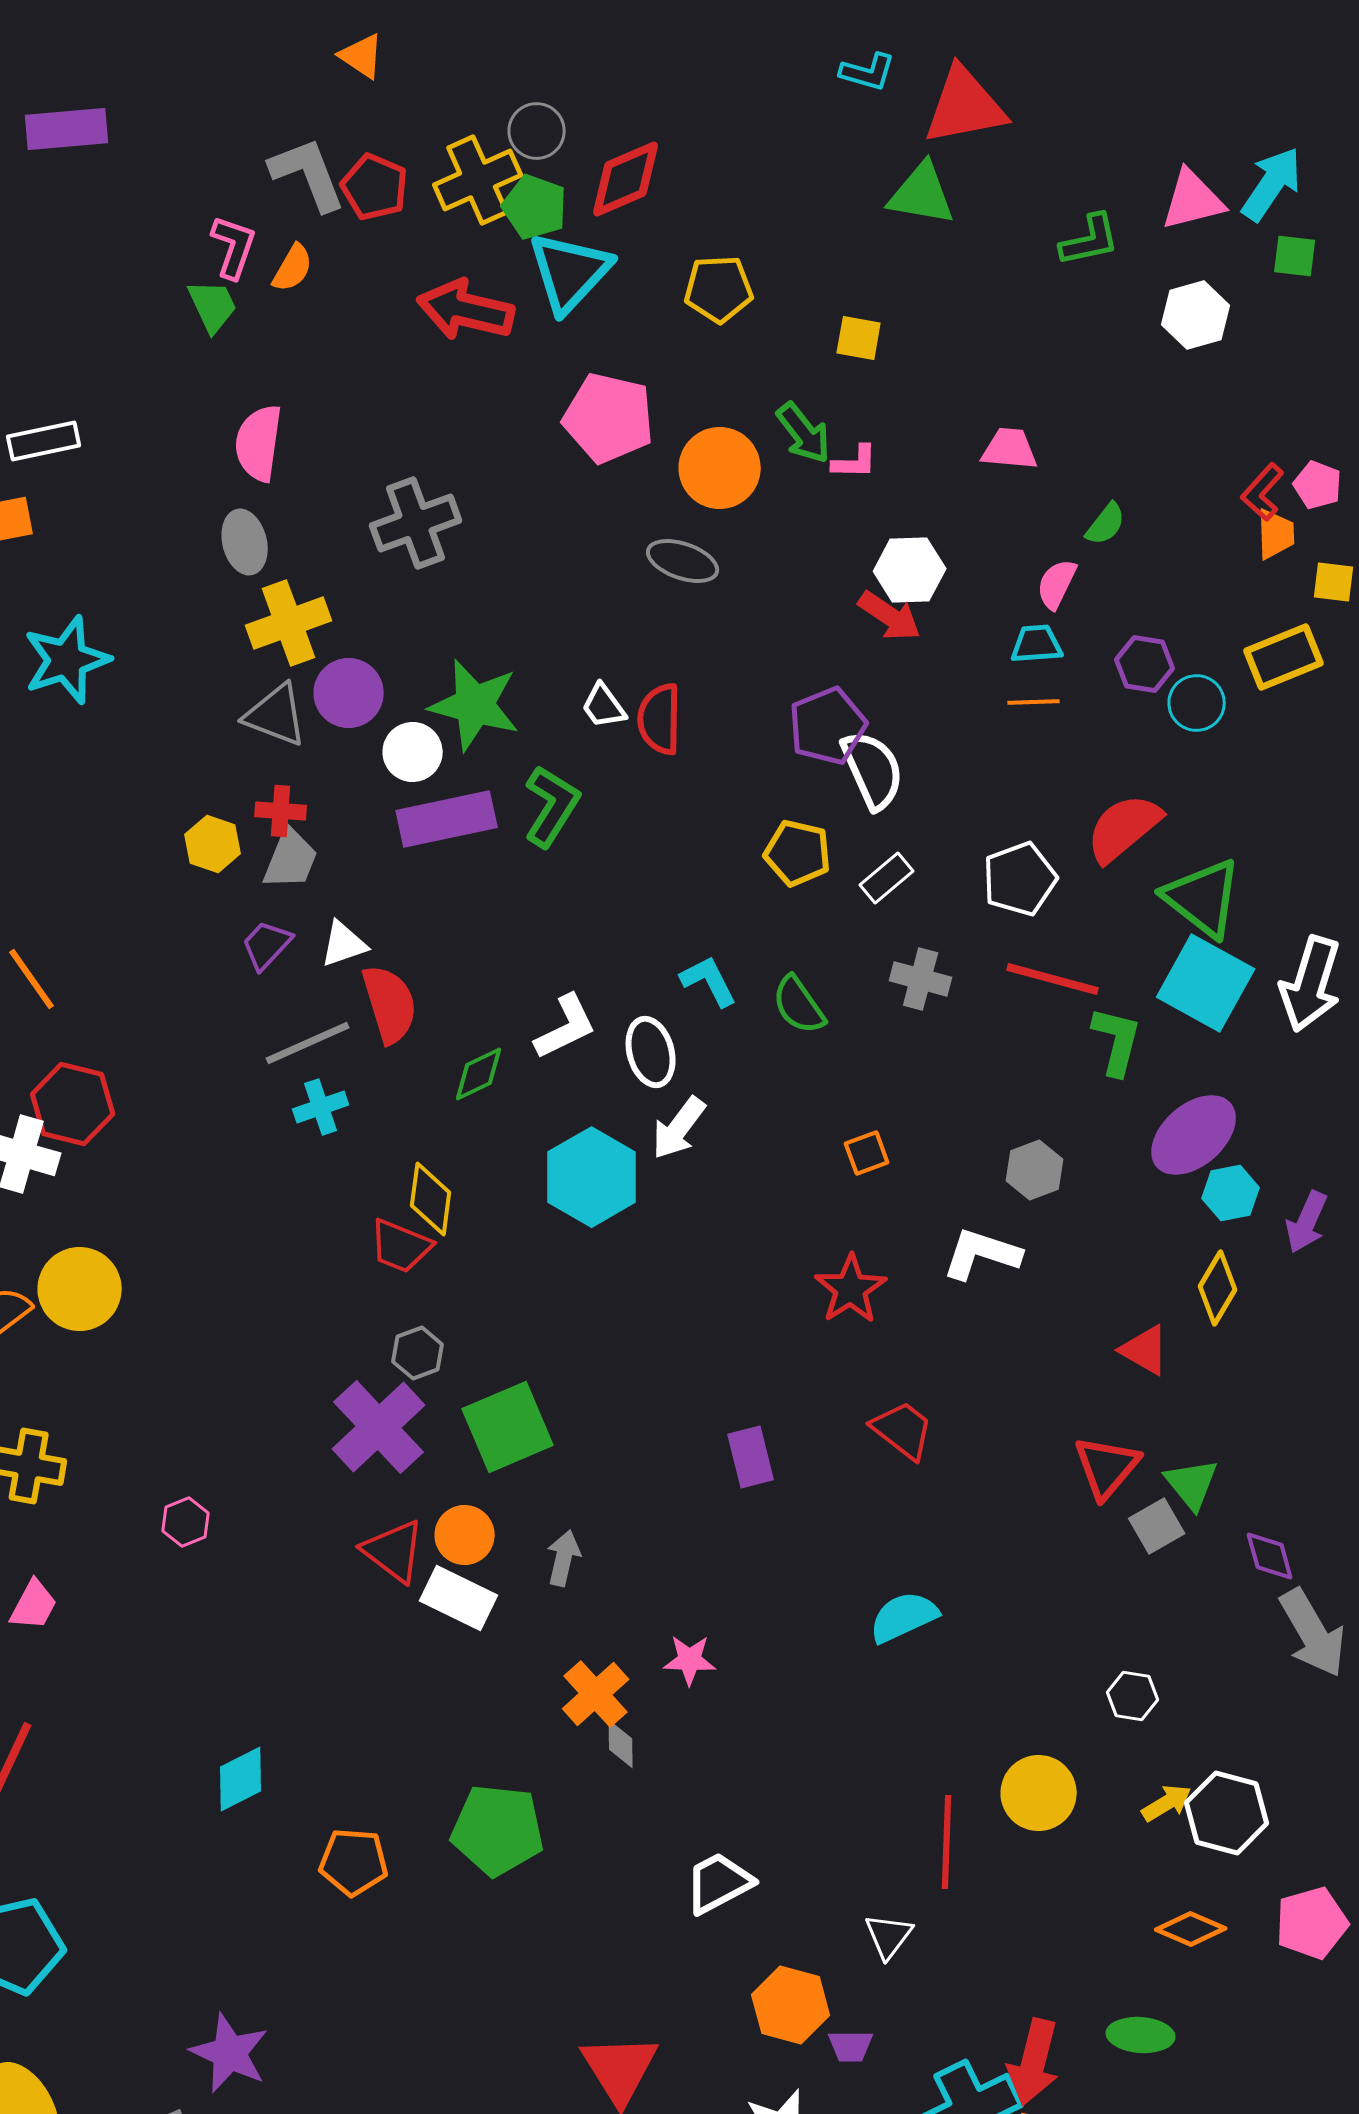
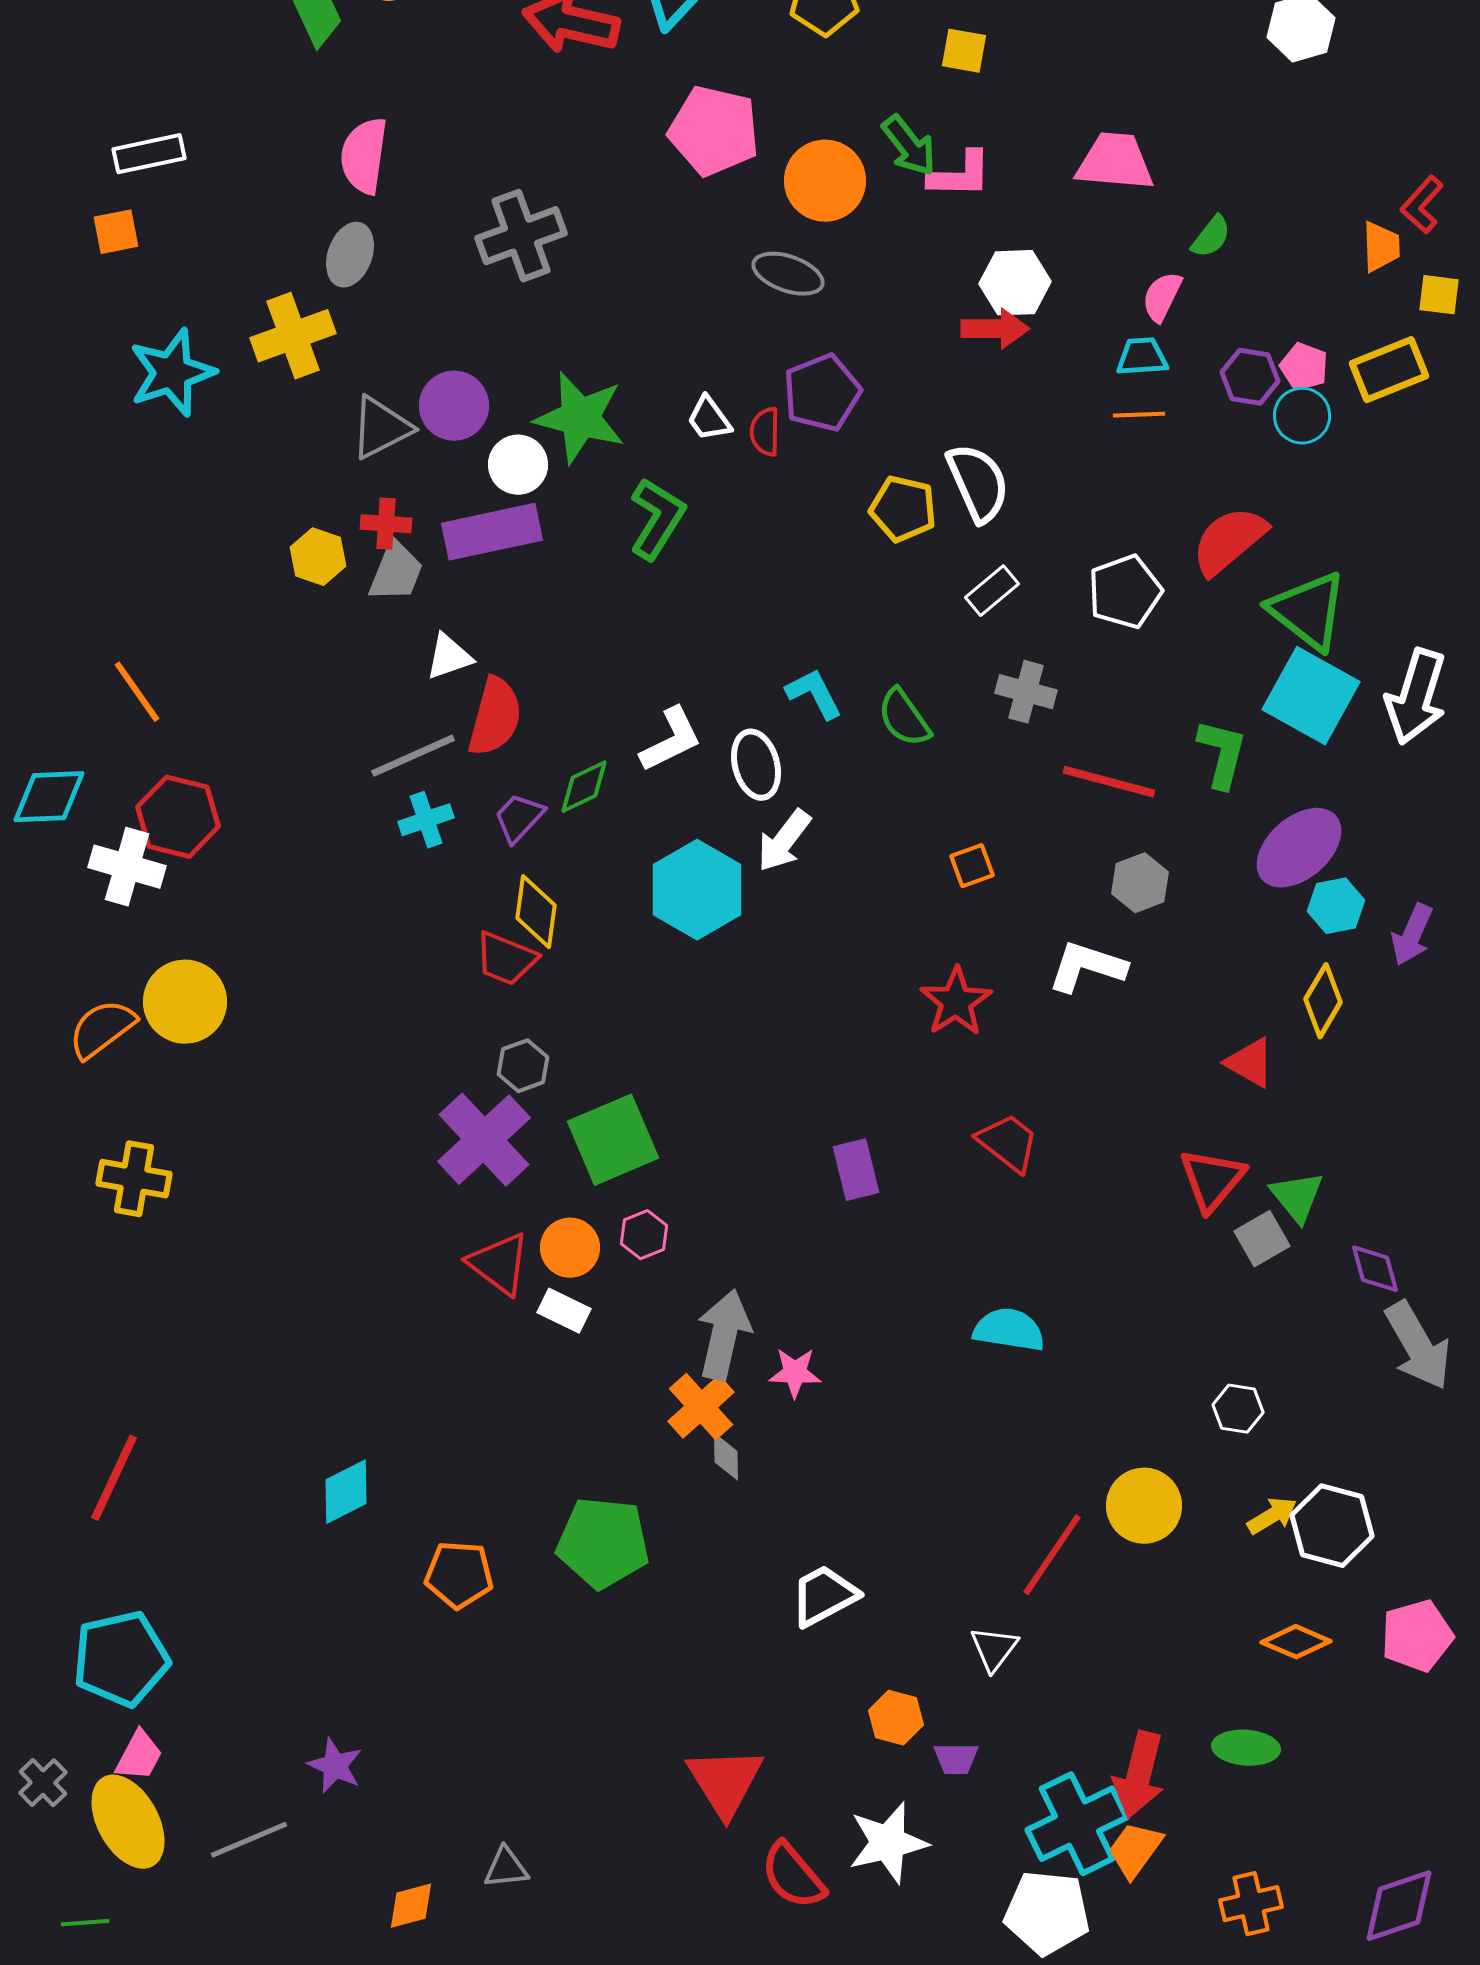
pink trapezoid: (1010, 449) -> (1115, 162), size x1.4
pink L-shape: (855, 462) -> (960, 175), size x1.4
pink pentagon: (1318, 485) -> (1304, 367), moved
red L-shape: (1263, 492) -> (1422, 205), moved
gray ellipse: (245, 542) -> (350, 255), turned 34
red arrow: (890, 616) -> (995, 329), turned -34
yellow cross: (289, 623) -> (293, 336), moved
gray triangle: (276, 715) -> (381, 428), turned -48
red semicircle: (660, 719) -> (765, 432), size x0.7
purple pentagon: (828, 726) -> (822, 393), moved
purple rectangle: (447, 819) -> (492, 532), moved
yellow pentagon: (798, 853) -> (903, 509), moved
purple trapezoid: (267, 945) -> (519, 818), moved
red line: (1053, 979) -> (1109, 782), moved
red semicircle: (390, 1004) -> (495, 717), turned 32
pink hexagon: (186, 1522) -> (644, 1235), moved
gray arrow: (564, 1558) -> (724, 1335), moved, size x1.6
white rectangle: (459, 1598) -> (564, 1311), size x0.7
pink trapezoid: (34, 1605) -> (139, 1756), moved
cyan semicircle: (904, 1617) -> (1009, 1330), turned 34
red line: (947, 1842) -> (1052, 1555), turned 32
orange hexagon: (791, 2005) -> (896, 1718), size x0.7
purple star: (230, 2053) -> (335, 1766), size x0.7

